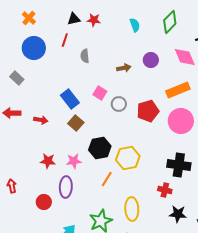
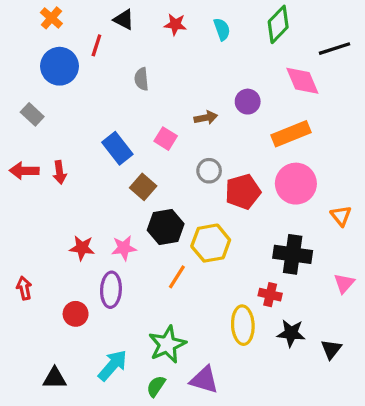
black triangle: (74, 19) -> (124, 20), turned 40
red star: (94, 20) -> (175, 24), moved
red line: (65, 40) -> (96, 45), moved
purple circle: (151, 60) -> (248, 102), moved
brown arrow: (124, 68) -> (206, 118), moved
gray circle: (119, 104) -> (209, 171), moved
red pentagon: (148, 111) -> (243, 192), moved
red arrow: (41, 120) -> (59, 172), moved, turned 72
brown square: (76, 123) -> (143, 187), moved
yellow ellipse: (132, 209) -> (243, 325), moved

